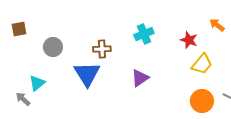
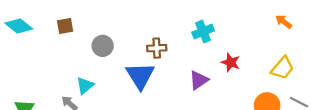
red star: (189, 40) -> (231, 62), moved
yellow trapezoid: (202, 64) -> (283, 68), moved

